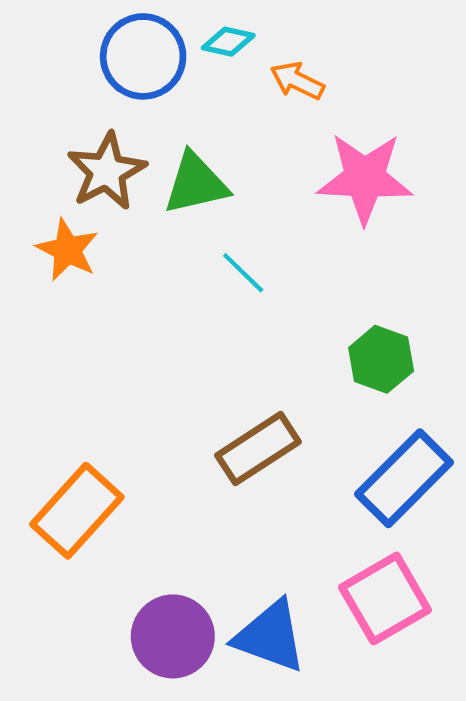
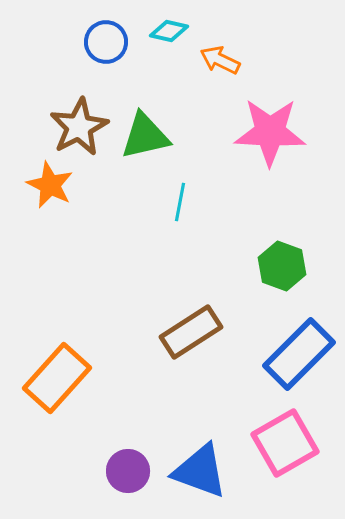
blue circle: (143, 56) -> (106, 42), size x0.7
cyan line: (243, 273) -> (180, 202), turned 57
purple circle: (173, 636) -> (128, 471), size x0.7

